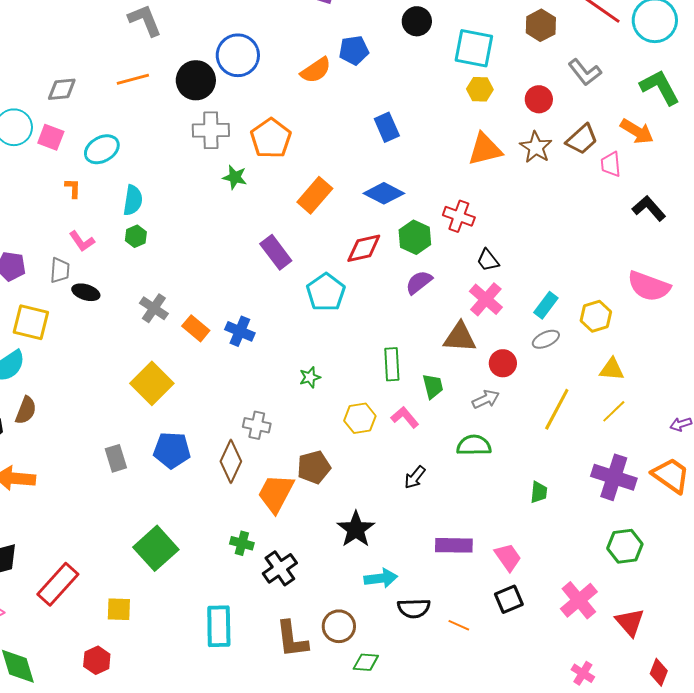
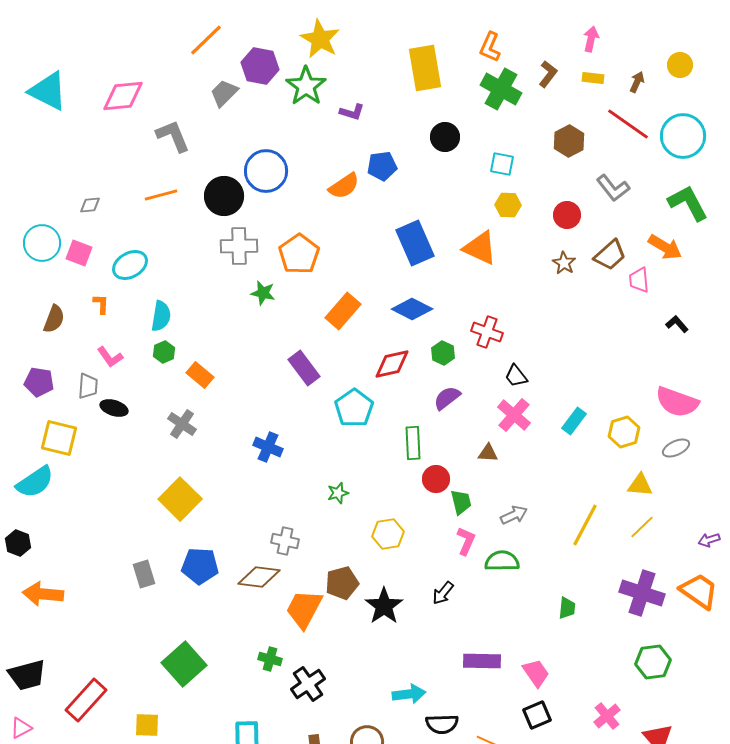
cyan square: (474, 48) -> (502, 164), size x0.6
gray diamond: (62, 89) -> (90, 205), size x0.7
blue rectangle: (387, 127) -> (415, 243), size x1.5
brown star: (536, 147) -> (564, 263), size x0.7
orange triangle: (485, 149) -> (480, 248), moved, turned 39
black L-shape: (649, 208) -> (677, 324), size x0.7
green hexagon: (415, 237) -> (443, 353), size x0.7
orange rectangle: (196, 328) -> (200, 375), moved
brown triangle: (460, 337) -> (488, 453), size x0.6
gray ellipse: (546, 339) -> (676, 448), moved
red circle: (503, 363) -> (436, 479), moved
green rectangle: (392, 364) -> (413, 443), moved
brown semicircle: (26, 410) -> (54, 319), moved
pink L-shape: (405, 417) -> (466, 541), moved, turned 64
brown diamond: (231, 461) -> (259, 577), turned 72
black star: (356, 529) -> (384, 606), moved
pink cross: (579, 600) -> (607, 716), size x0.7

